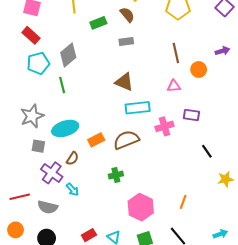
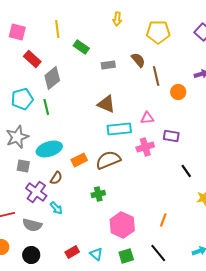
brown semicircle: (127, 15) -> (138, 60), moved
green rectangle: (98, 23) -> (81, 47), turned 56
red rectangle: (31, 35) -> (32, 59), moved
cyan pentagon: (38, 63) -> (22, 99), moved
pink triangle: (174, 86) -> (147, 118), moved

